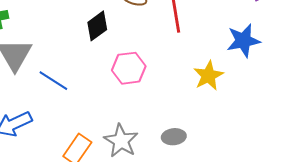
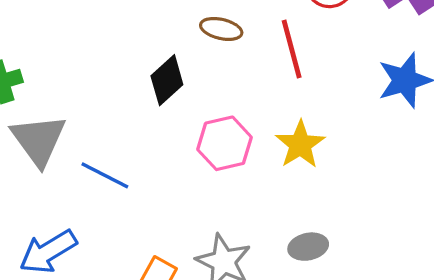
yellow star: (208, 76) -> (300, 144), moved

